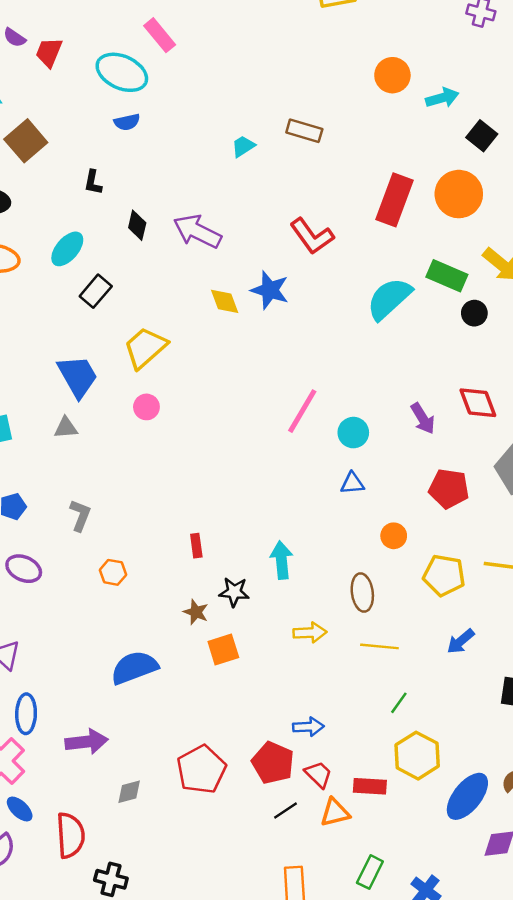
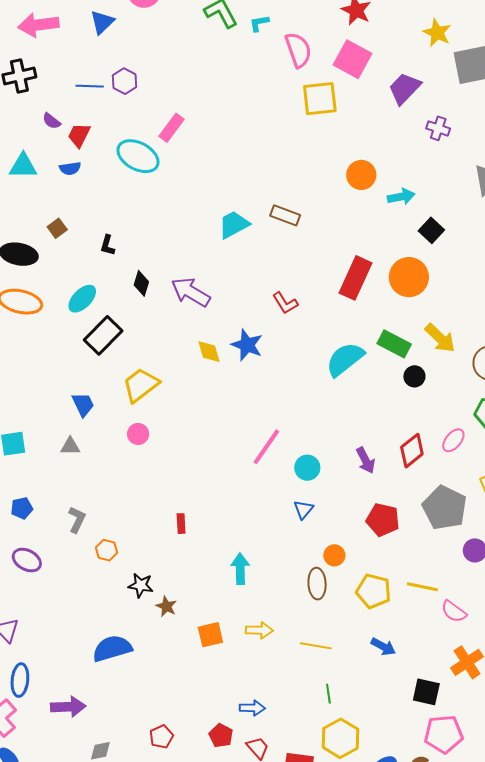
pink rectangle: (160, 35) -> (171, 128), turned 72
blue semicircle: (127, 122) -> (70, 168), moved
brown square: (26, 141) -> (57, 228), moved, size x0.6
cyan trapezoid: (243, 146) -> (234, 225), size x1.6
red L-shape: (312, 236) -> (285, 303), size x0.7
black rectangle: (96, 291) -> (103, 335), size x1.4
blue trapezoid: (78, 376) -> (83, 404), size x0.7
red diamond: (478, 403) -> (412, 451), turned 68
blue triangle: (352, 483) -> (303, 510), turned -50
red rectangle: (196, 546) -> (181, 524), moved
orange hexagon: (113, 572) -> (106, 550), moved
black star: (234, 592) -> (141, 585), moved
brown ellipse: (362, 592) -> (317, 584), moved
blue arrow: (461, 641) -> (383, 647), turned -115
orange square: (223, 650) -> (210, 635), moved
green line: (399, 703) -> (328, 694), turned -48
red pentagon: (273, 763) -> (221, 736), size x0.7
red pentagon: (201, 769) -> (161, 737), size x0.6

